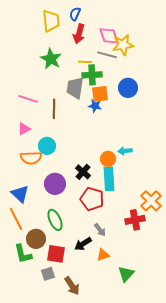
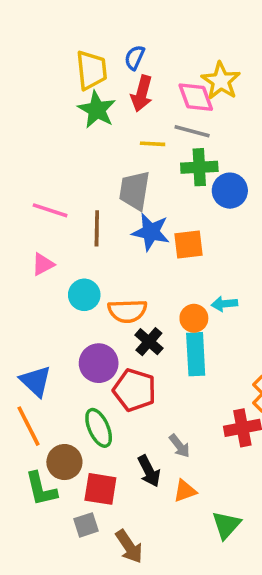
yellow star: (123, 45) -> (221, 81), moved, turned -30
green star: (51, 59) -> (97, 110), moved
green cross: (92, 75) -> (199, 167), moved
orange square: (100, 94) -> (188, 244), moved
blue star: (95, 106) -> (151, 232), moved, size x1.5
orange semicircle: (31, 158) -> (127, 311), moved
red pentagon: (92, 199) -> (135, 390), moved
black arrow: (83, 244) -> (149, 471), turned -84

